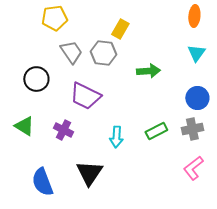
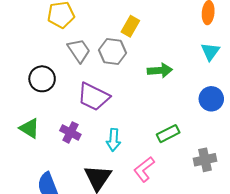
gray cross: (192, 129) -> (205, 160), moved
cyan arrow: (116, 137) -> (114, 140), moved
pink L-shape: (193, 168) -> (144, 169), moved

